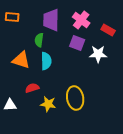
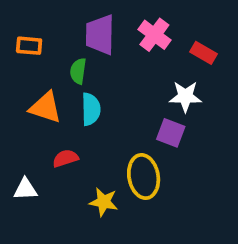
orange rectangle: (12, 17) -> (29, 46), moved
purple square: (77, 43) -> (171, 133), moved
yellow star: (48, 104) -> (104, 202), moved

